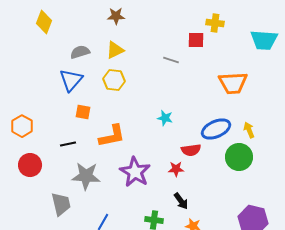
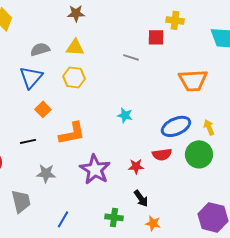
yellow triangle: (115, 50) -> (75, 47), turned 30
orange square: (83, 112) -> (43, 109), turned 35
red semicircle: (191, 150) -> (162, 154), moved
gray star: (86, 176) -> (46, 173), size x0.7

